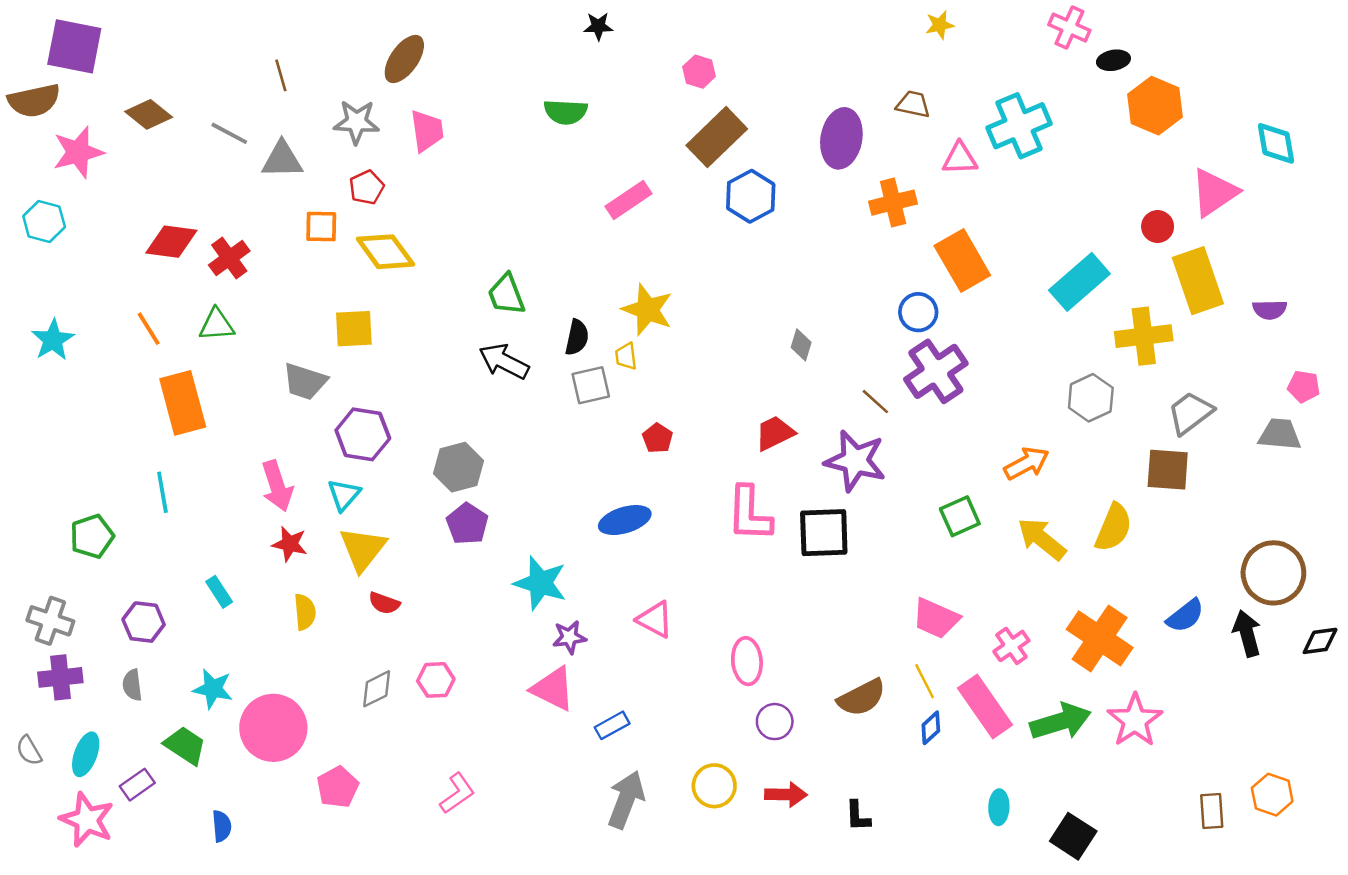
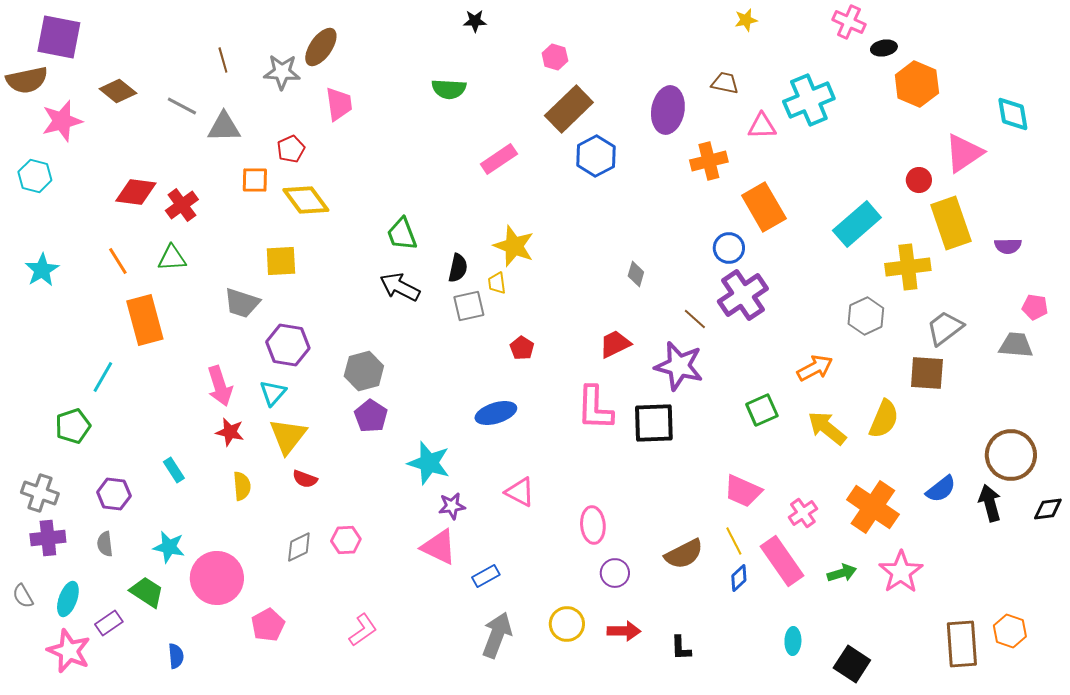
gray star: (356, 122) -> (282, 72), moved
cyan line: (162, 492) -> (103, 377), moved, turned 40
green arrow: (1061, 722) -> (842, 573), size x0.6
brown rectangle: (1212, 811) -> (962, 644), size x1.6

